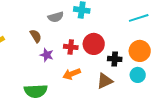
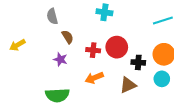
gray semicircle: (56, 17) -> (52, 16), moved, turned 91
brown semicircle: (36, 36) -> (68, 37), moved
purple star: (47, 55) -> (60, 59), moved

